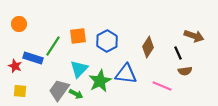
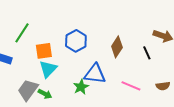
orange square: (78, 36) -> (44, 51), moved
green line: (53, 46) -> (22, 33), moved
brown semicircle: (185, 71) -> (163, 86), moved
green star: (100, 81) -> (81, 87), moved, size x0.7

